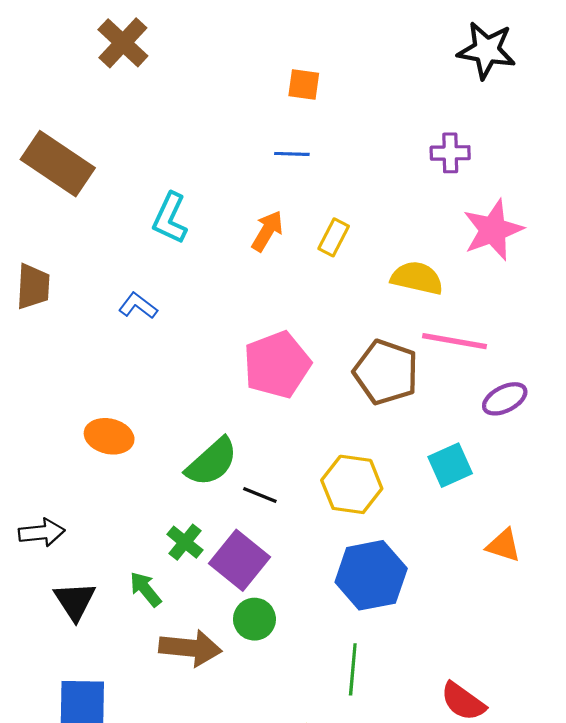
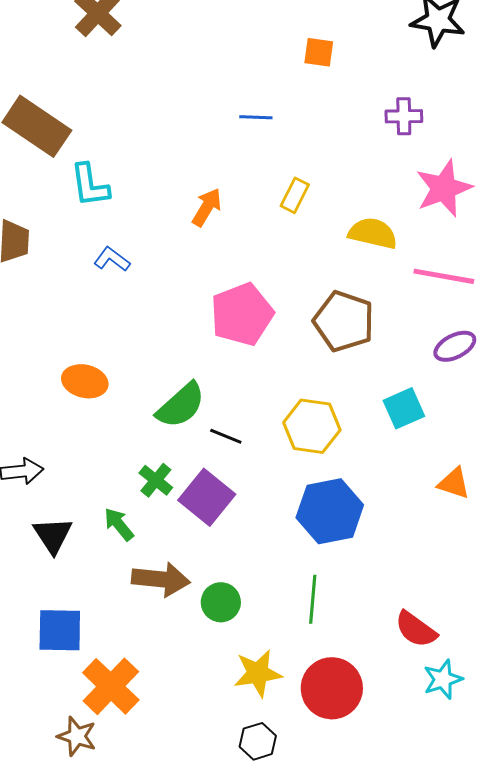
orange square: (304, 84) -> (319, 52), moved
cyan L-shape: (170, 218) -> (90, 185), moved, turned -33
orange arrow: (267, 231) -> (207, 207), moved
pink line: (454, 341) -> (444, 276), moved
green circle: (254, 619) -> (221, 602), moved

